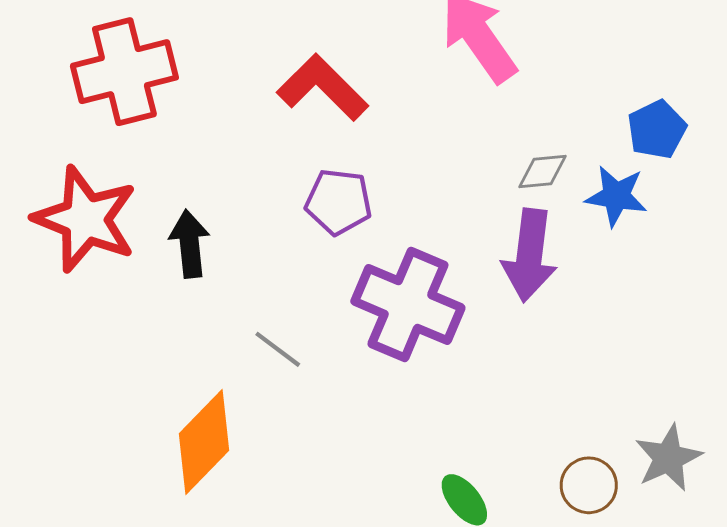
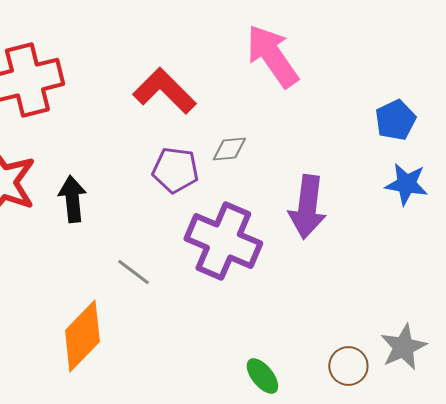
gray diamond: (542, 171) -> (229, 149), moved
blue star: (616, 196) -> (406, 184), moved

